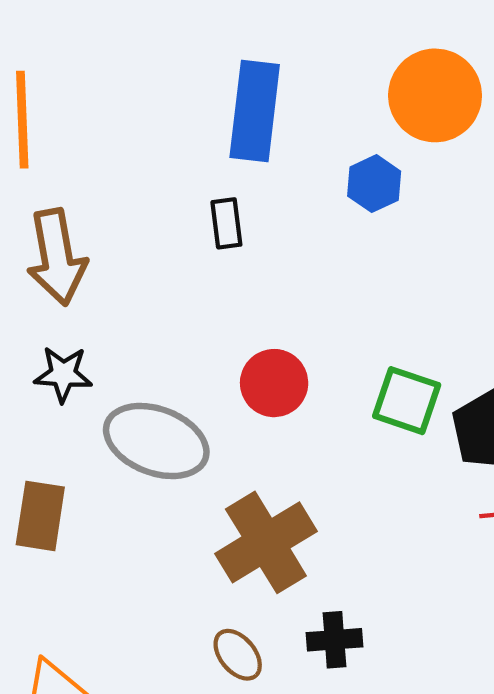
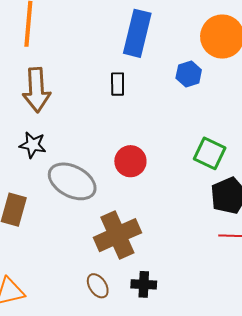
green square: (407, 401) -> (210, 153), moved

